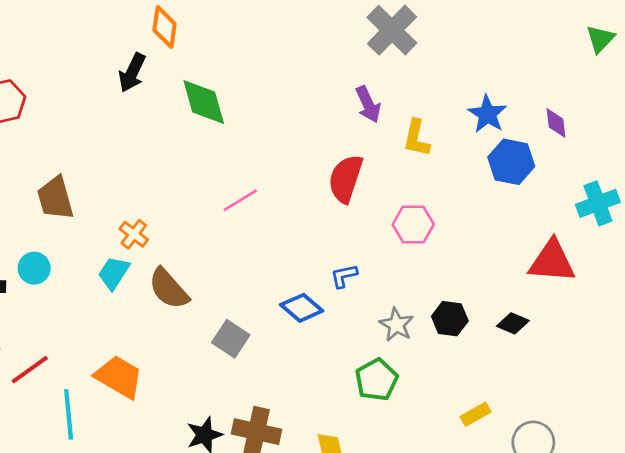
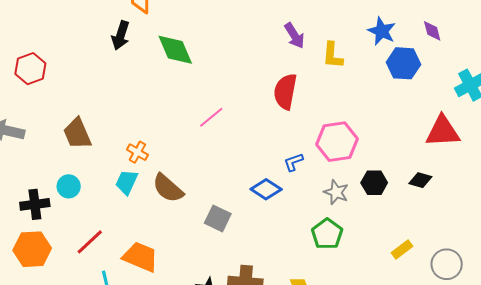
pink hexagon: (413, 224) -> (337, 142), moved, size x1.4
red line: (30, 370) -> (90, 242), moved

